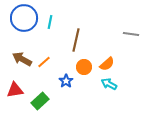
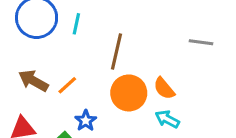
orange semicircle: (107, 64) -> (164, 88), turned 91
orange circle: (84, 67) -> (129, 93), size x1.5
blue star: (66, 81) -> (86, 121), moved

